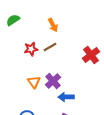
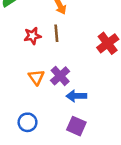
brown line: (50, 47) -> (56, 33), turned -64

